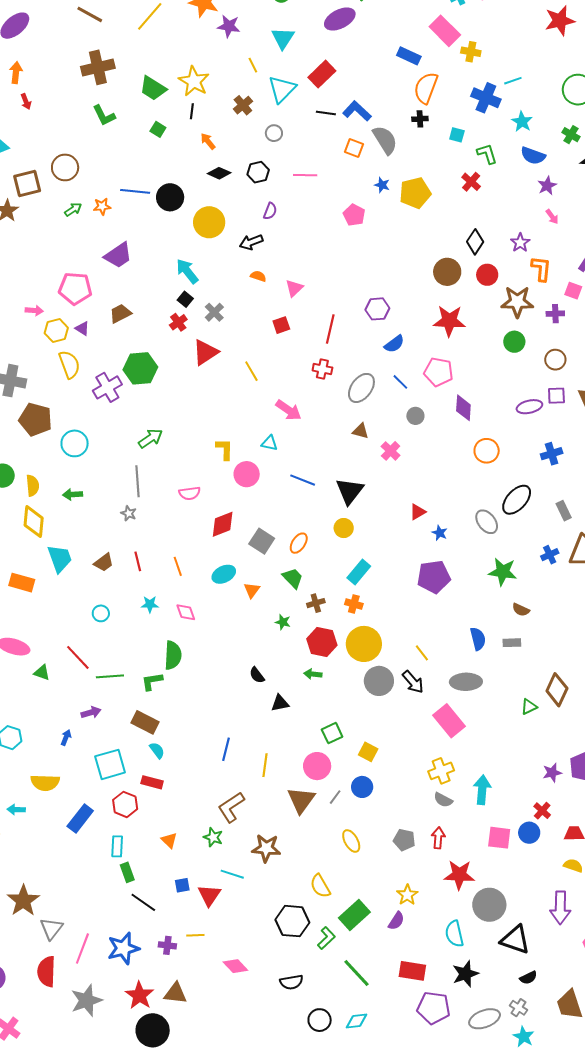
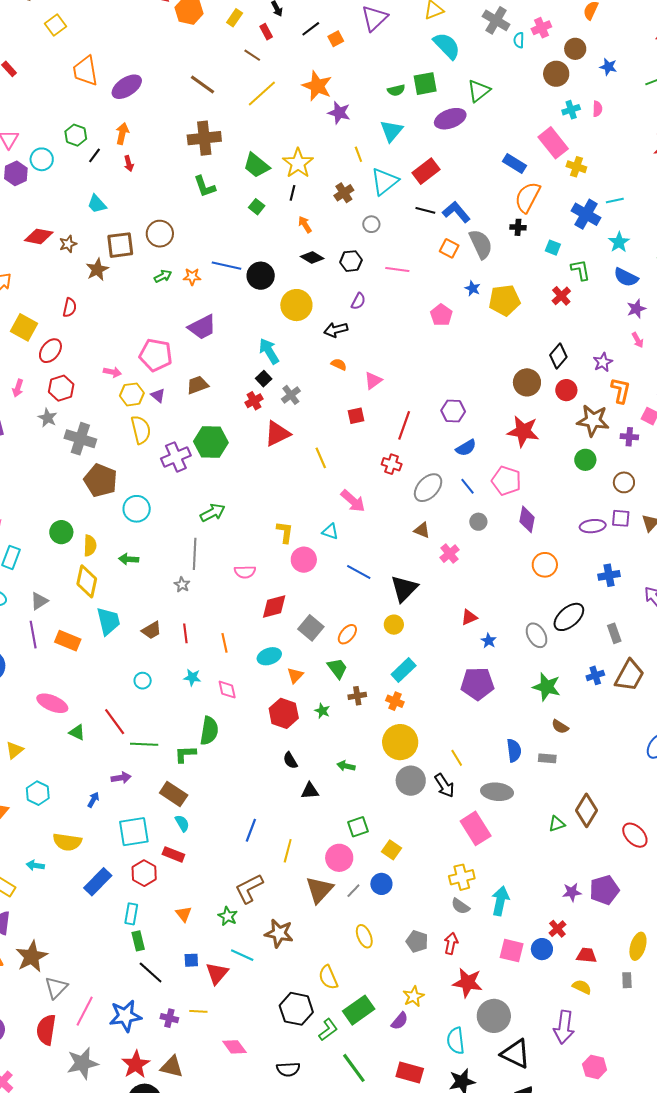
red hexagon: (322, 642) -> (284, 713), moved

